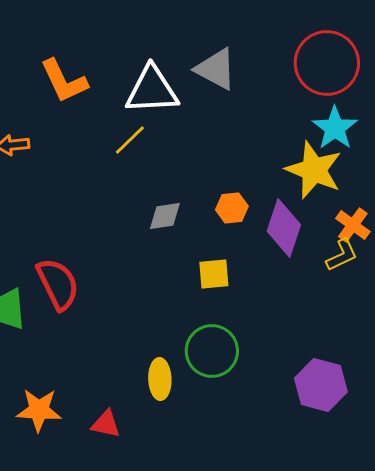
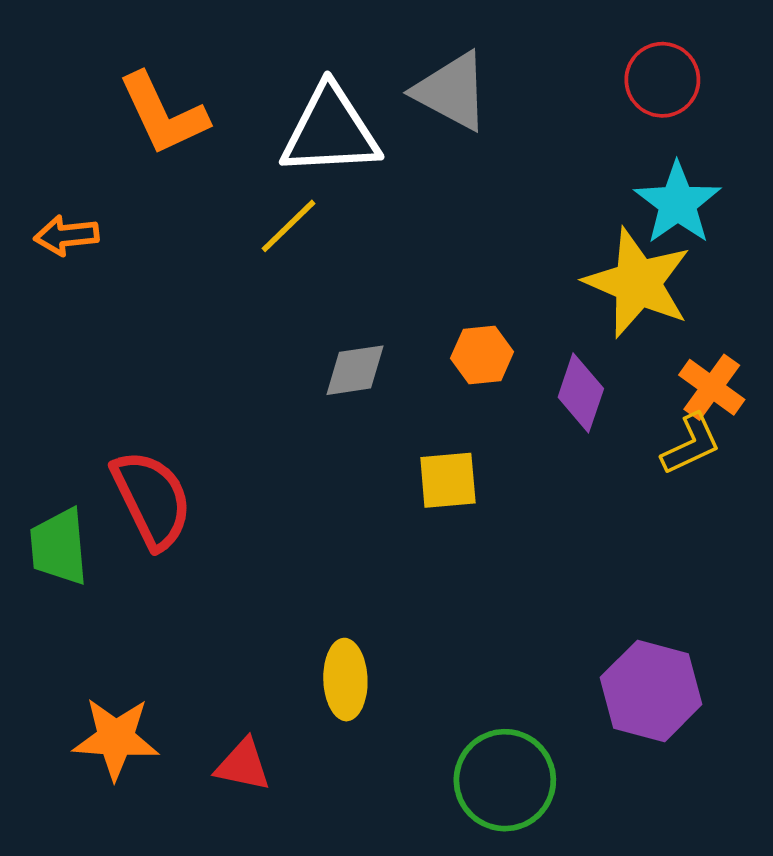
red circle: (327, 63) -> (662, 80), size x0.6
purple diamond: (284, 228) -> (581, 393), size x0.7
green circle: (212, 351) -> (505, 780), moved

